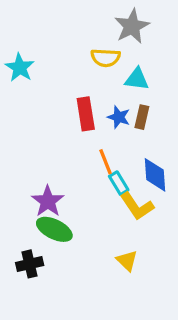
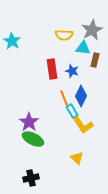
gray star: (132, 26) -> (92, 30), moved
brown rectangle: (142, 117) -> (95, 60), moved
blue diamond: (155, 175) -> (81, 96), moved, turned 30
black cross: (30, 264) -> (31, 178), moved

